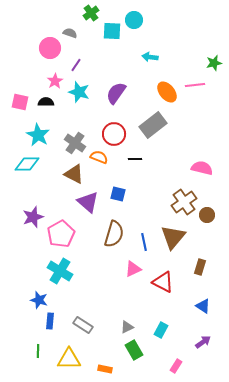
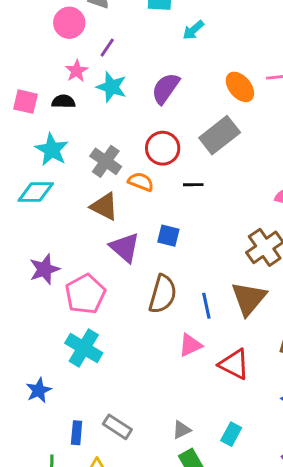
cyan arrow: (150, 57) -> (193, 30), moved, turned -49
blue star: (39, 300) -> (39, 390), moved, turned 30
blue rectangle: (50, 321) -> (77, 433), moved

